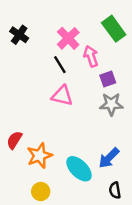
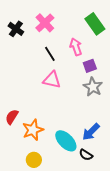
pink cross: (68, 38) -> (45, 23), moved
gray star: (111, 104) -> (93, 87), turned 30
black semicircle: (115, 190) -> (86, 155), moved, turned -48

